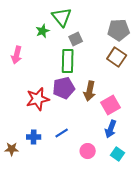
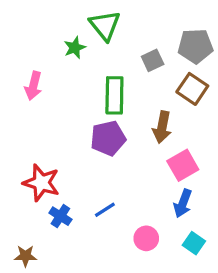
gray square: (76, 39) -> (153, 60), moved
brown arrow: (90, 91) -> (162, 127), moved
red star: (38, 99) -> (41, 183), moved, turned 30
blue cross: (34, 137) -> (60, 216), turned 32
brown star: (12, 149) -> (25, 256), moved

